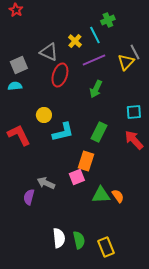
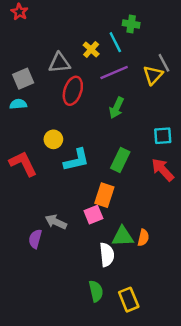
green cross: (108, 20) -> (131, 24), turned 32
gray triangle: (49, 52) -> (59, 63), turned -30
orange semicircle: (118, 196) -> (143, 238), turned 48
white semicircle: (59, 238) -> (107, 255), moved

